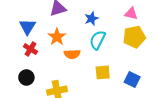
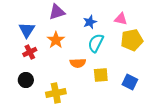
pink triangle: (131, 13) -> (121, 19), moved
red cross: (30, 49) -> (30, 52), turned 32
orange semicircle: (72, 54) -> (78, 63), moved

